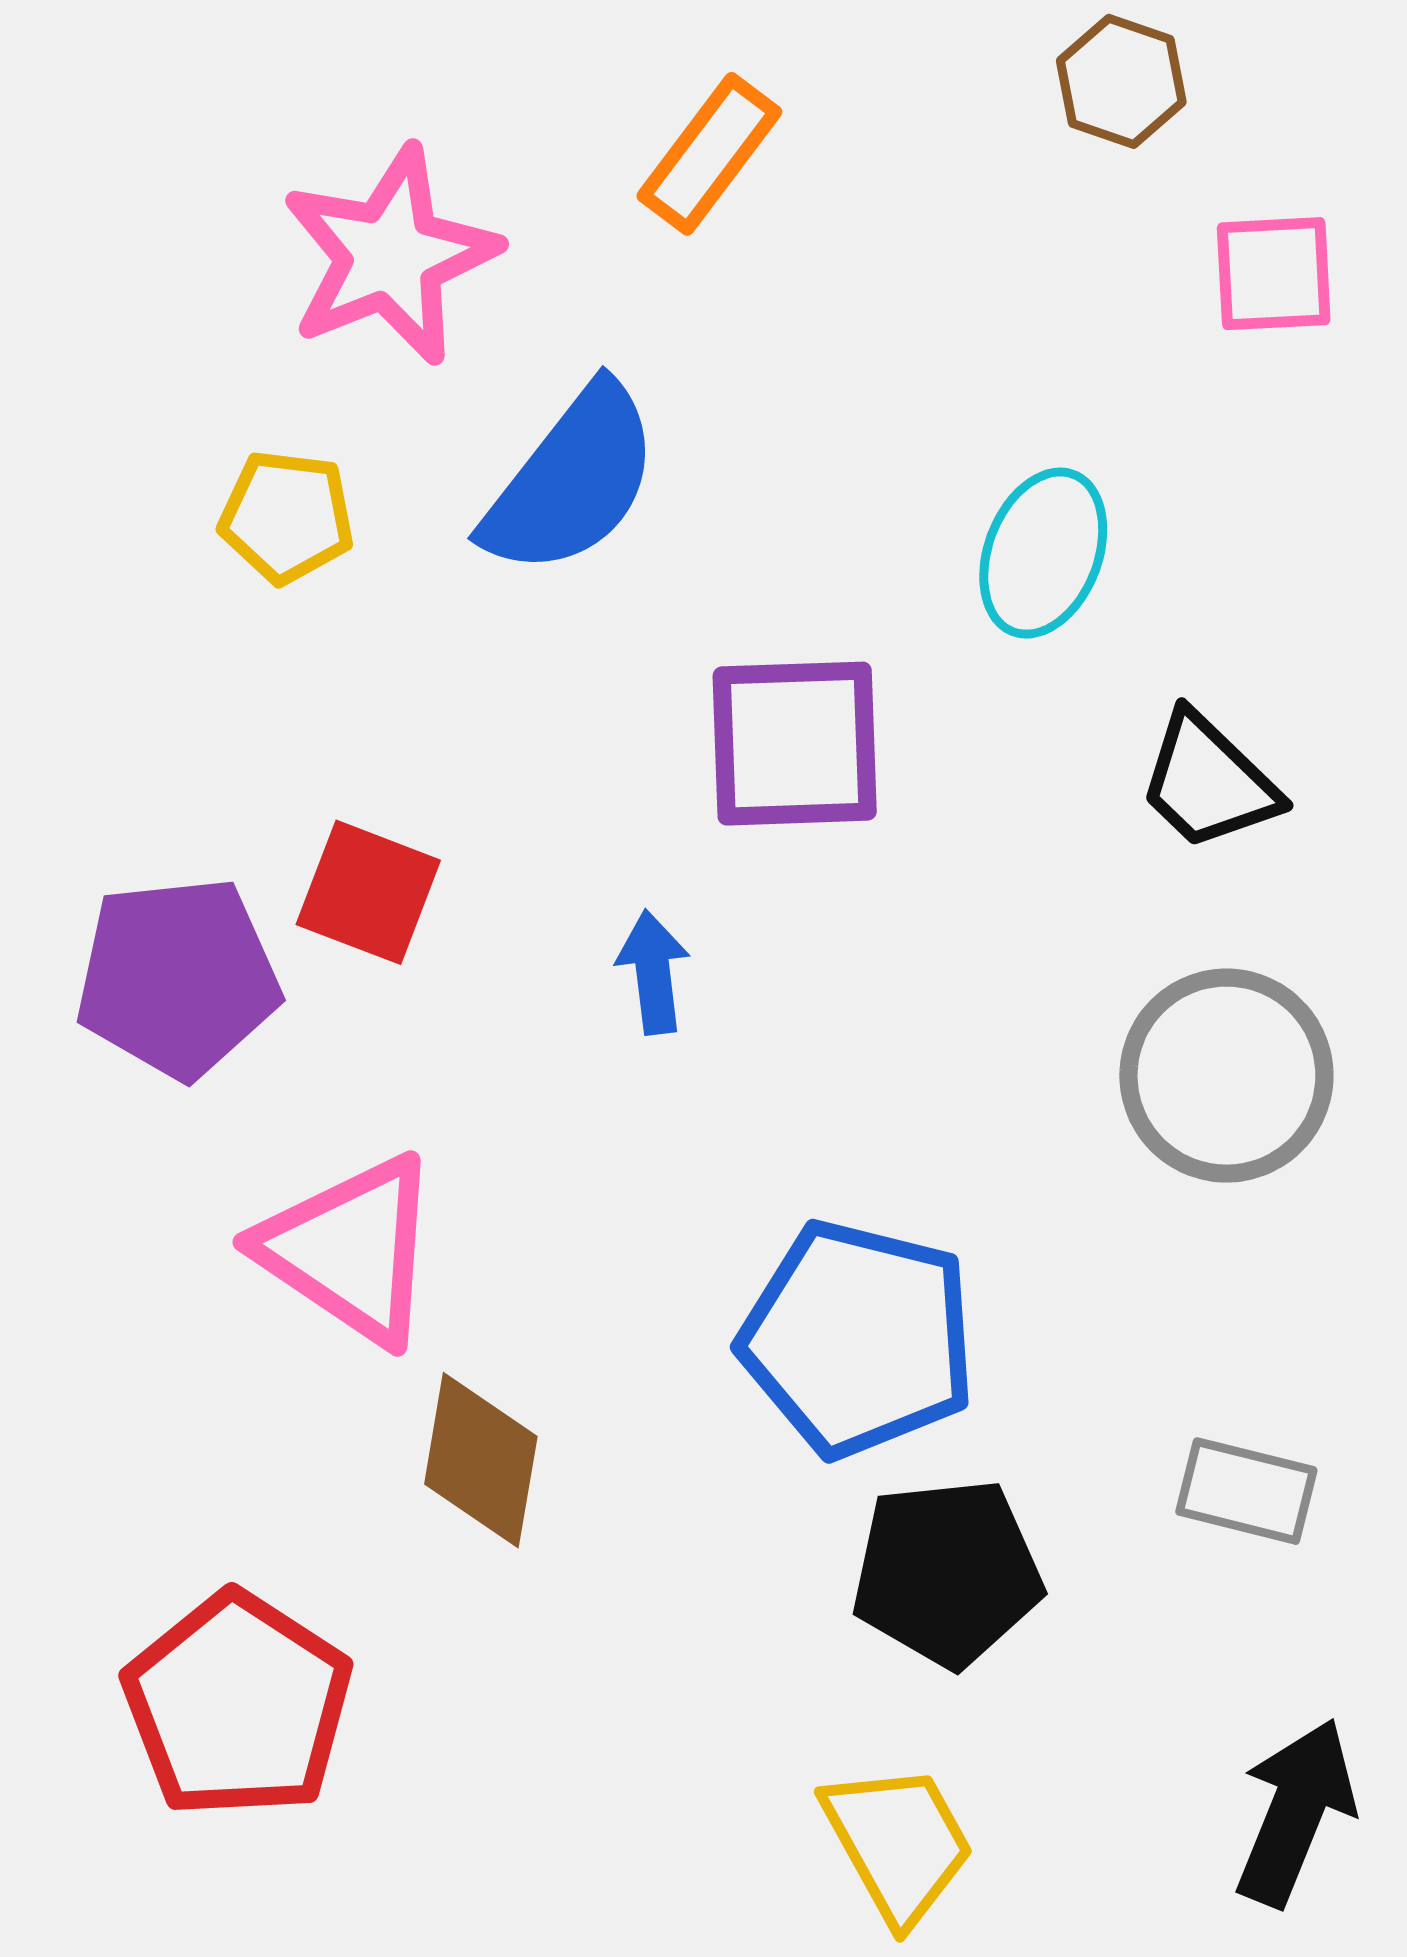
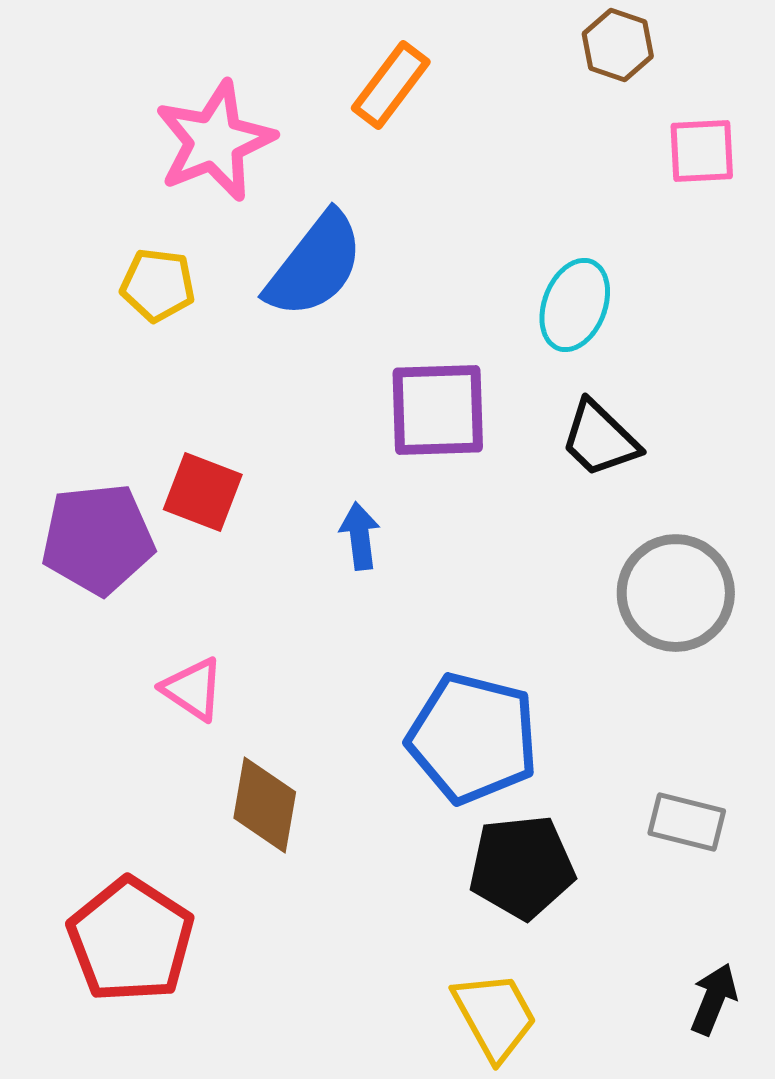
black trapezoid: (1208, 782) -> (600, 439), moved
pink triangle: (350, 1250) -> (193, 689), size x0.6
black arrow: (1295, 1812) -> (714, 999), size x0.7

